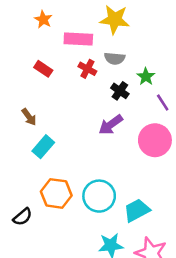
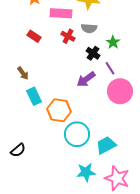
purple line: (163, 103) -> (110, 68), moved
cyan rectangle: (43, 147) -> (34, 96), turned -66
orange hexagon: (56, 193) -> (59, 110), moved

